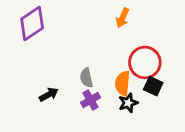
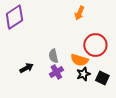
orange semicircle: (123, 83) -> (79, 60), turned -78
black square: (153, 86) -> (102, 78), moved

